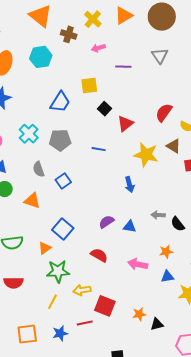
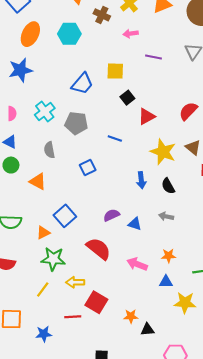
blue square: (63, 181) -> (88, 167), moved
black semicircle: (178, 224) -> (168, 186), moved
red semicircle: (99, 255) -> (99, 249), size x1.4
blue star: (60, 333) -> (44, 334), moved

